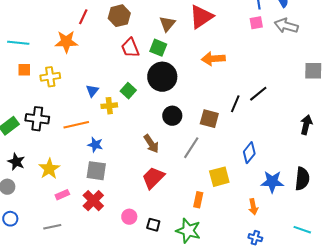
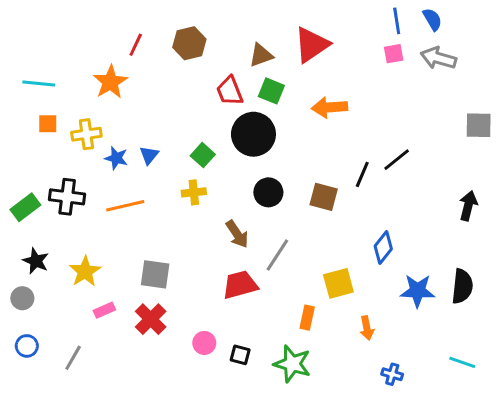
brown triangle: (167, 24) -> (261, 55), turned 30
orange star: (66, 42) -> (110, 82), turned -30
red trapezoid: (130, 48) -> (230, 91), moved
green square: (158, 48) -> (271, 91), moved
yellow cross: (109, 106) -> (194, 192), moved
blue star: (95, 145) -> (116, 158), moved
gray line: (191, 148) -> (277, 255), moved
red trapezoid: (153, 178) -> (240, 285), turned 30
orange arrow: (253, 207) -> (367, 328), moved
gray line: (52, 227) -> (73, 358), moved, turned -48

